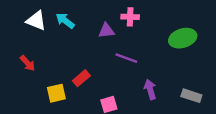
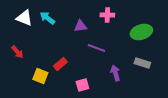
pink cross: (130, 17) -> (107, 15), moved
yellow square: (56, 93) -> (40, 76), turned 35
gray rectangle: (191, 96) -> (142, 63), moved

